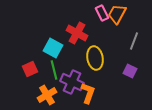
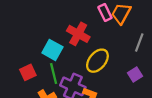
yellow ellipse: (95, 58) -> (97, 61), turned 50
purple square: (130, 71) -> (135, 75), turned 32

